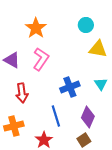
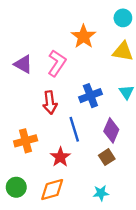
cyan circle: (86, 25) -> (123, 18), moved
orange star: (36, 28) -> (84, 36), moved
red arrow: (22, 93) -> (50, 103), moved

